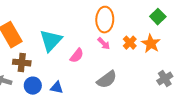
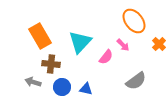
orange ellipse: (105, 20) -> (134, 21), turned -40
pink arrow: (104, 44) -> (123, 45), moved

